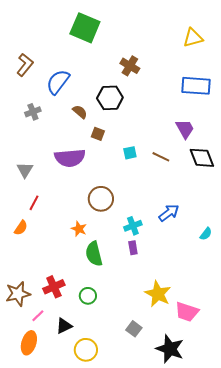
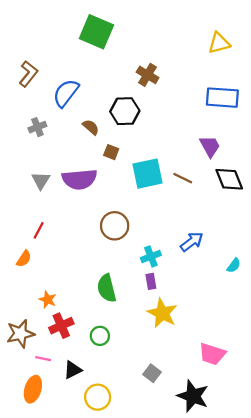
cyan square: (130, 153) -> (148, 174), size x2.0
gray triangle: (25, 170) -> (41, 180), moved
orange star: (79, 229) -> (48, 300), moved
yellow star: (158, 294) -> (162, 313), moved
pink line: (38, 316) -> (43, 359), turned 56

